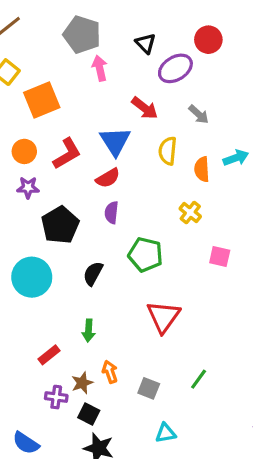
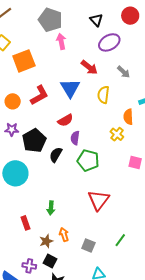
red circle: (208, 40) -> (130, 16), moved
black triangle: (146, 43) -> (96, 20), moved
orange circle: (24, 151) -> (13, 101), moved
orange semicircle: (202, 169) -> (128, 117), moved
red semicircle: (108, 178) -> (65, 120), moved
purple star: (28, 187) -> (12, 129), moved
purple semicircle: (111, 212) -> (75, 138), moved
black semicircle: (93, 273) -> (56, 155), moved
red rectangle: (49, 355) -> (25, 223), turned -72
purple cross: (56, 397) -> (29, 266), moved

